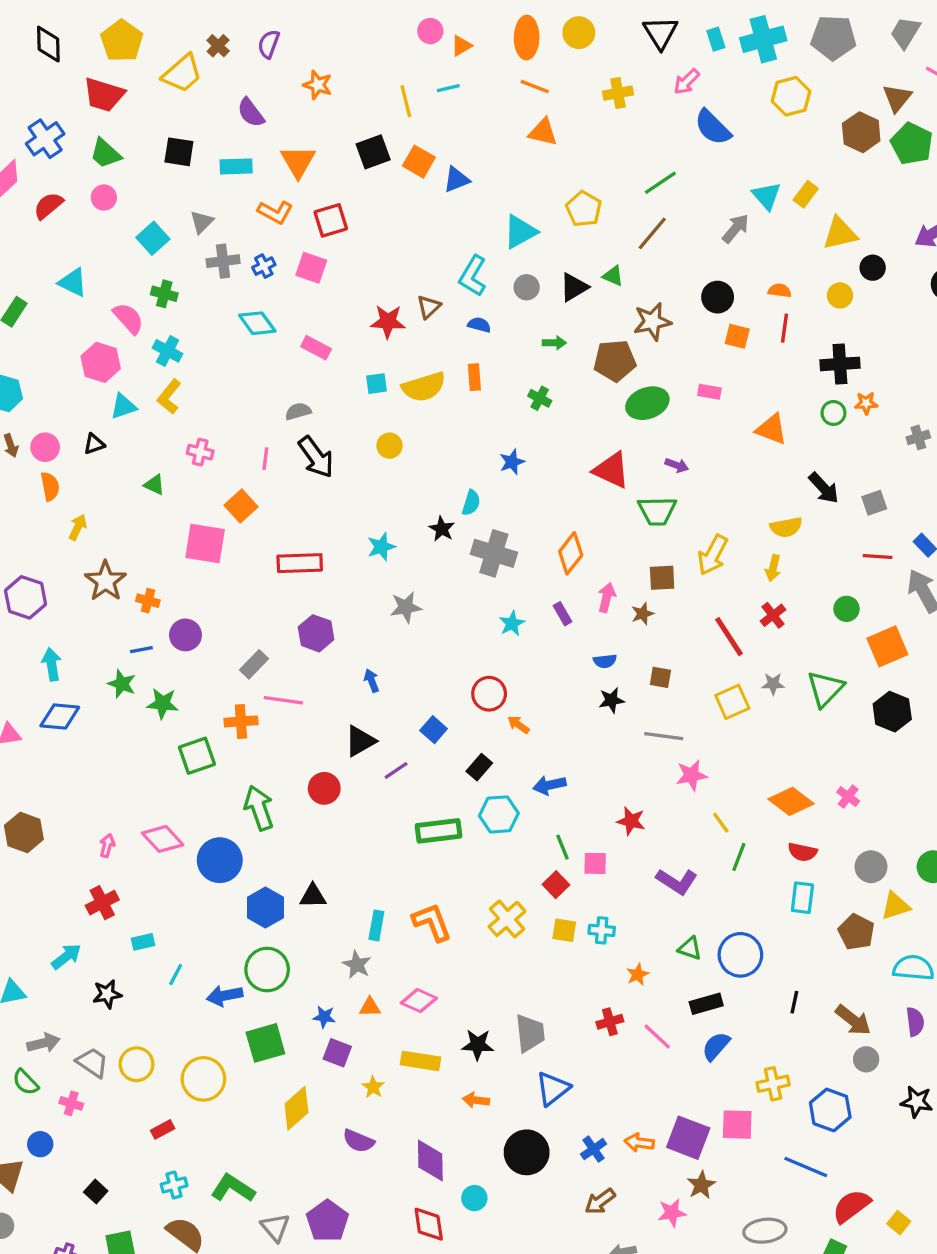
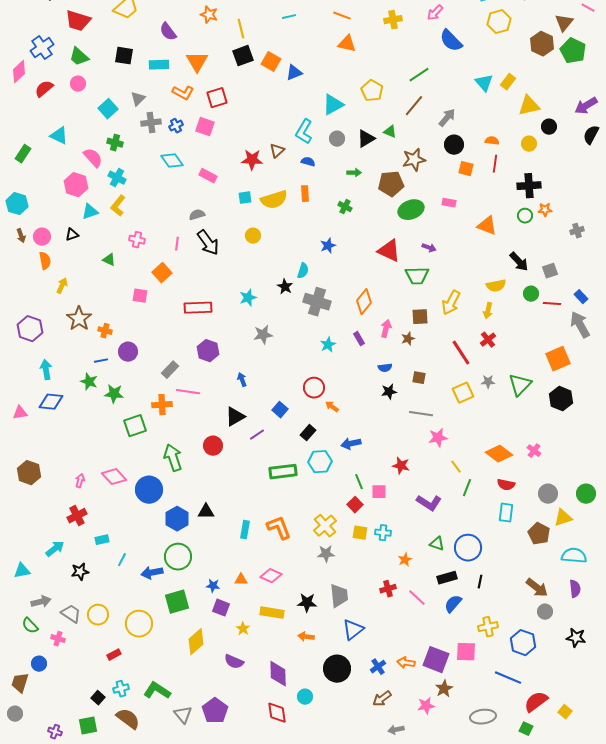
yellow line: (406, 101) -> (241, 29), moved
gray arrow: (736, 229) -> (447, 118), moved
pink square: (205, 544) -> (140, 296), size x0.6
green circle: (847, 609) -> (531, 294), moved
gray star: (357, 965) -> (326, 554), moved, turned -30
black line: (794, 1002) -> (480, 582), moved
black square: (96, 1192) -> (98, 698), moved

